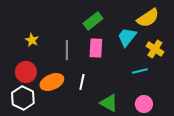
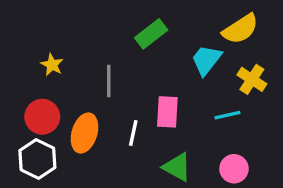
pink rectangle: (96, 48) -> (167, 112), moved
orange ellipse: (52, 82) -> (84, 133), turned -50

